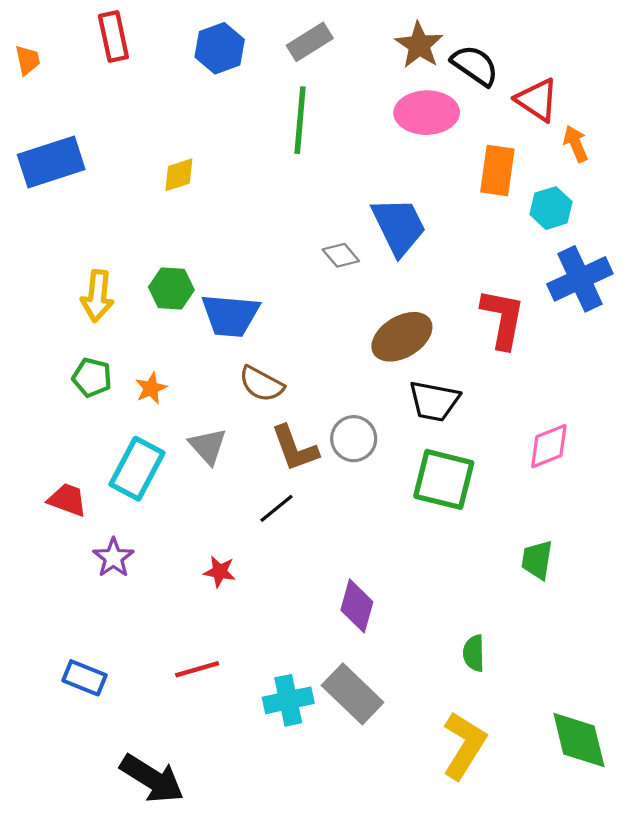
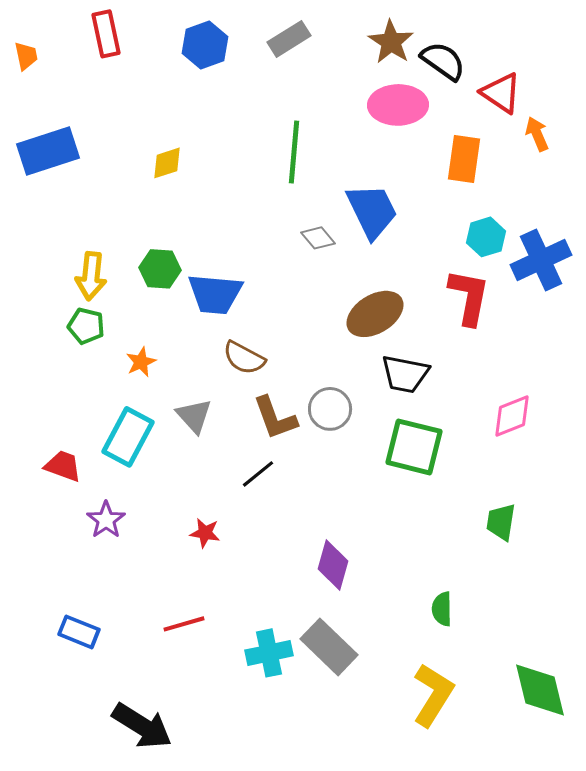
green line: (300, 120) -> (294, 152), moved
cyan hexagon: (551, 208) -> (486, 237), moved
green pentagon: (92, 378) -> (86, 326), moved

